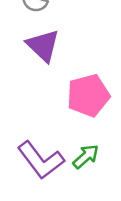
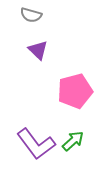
purple triangle: (43, 46) -> (38, 50), size x0.7

